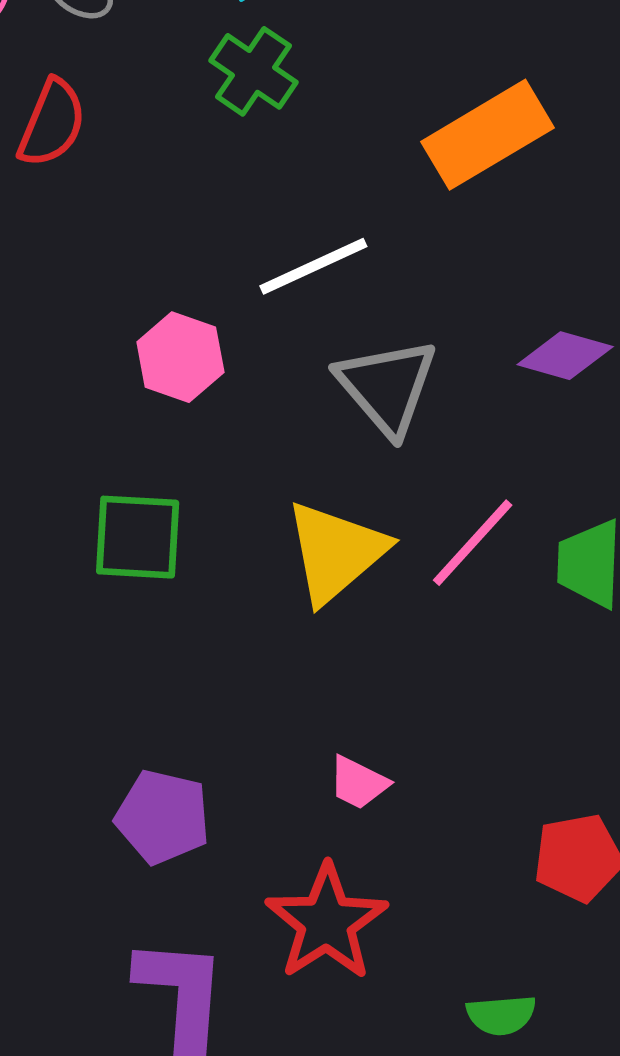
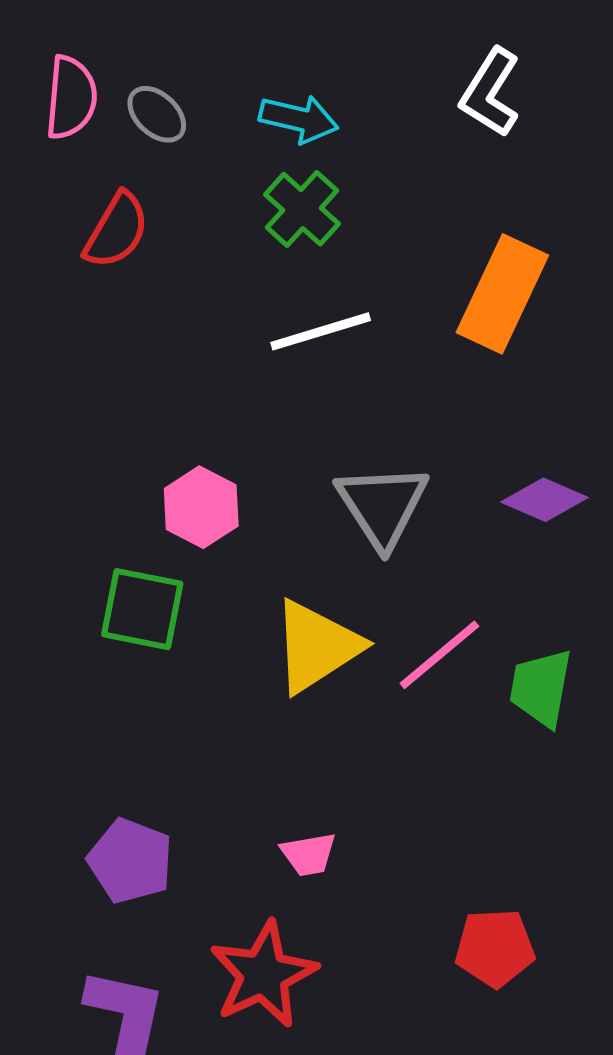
orange rectangle: (488, 135) -> (502, 294), turned -42
white line: (313, 266) -> (321, 331), moved
pink hexagon: (180, 357) -> (201, 507), moved
pink trapezoid: (358, 783) -> (309, 854), turned -44

